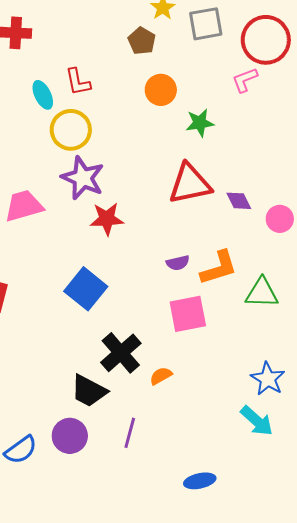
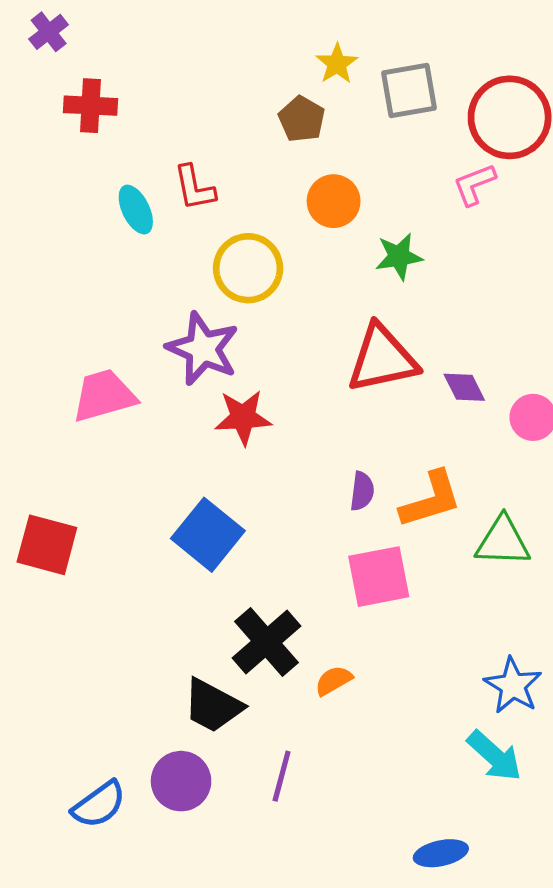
yellow circle: (71, 130) -> (248, 268), moved
purple semicircle: (178, 263) -> (362, 491), turned -70
blue ellipse: (200, 481) -> (441, 853), moved

